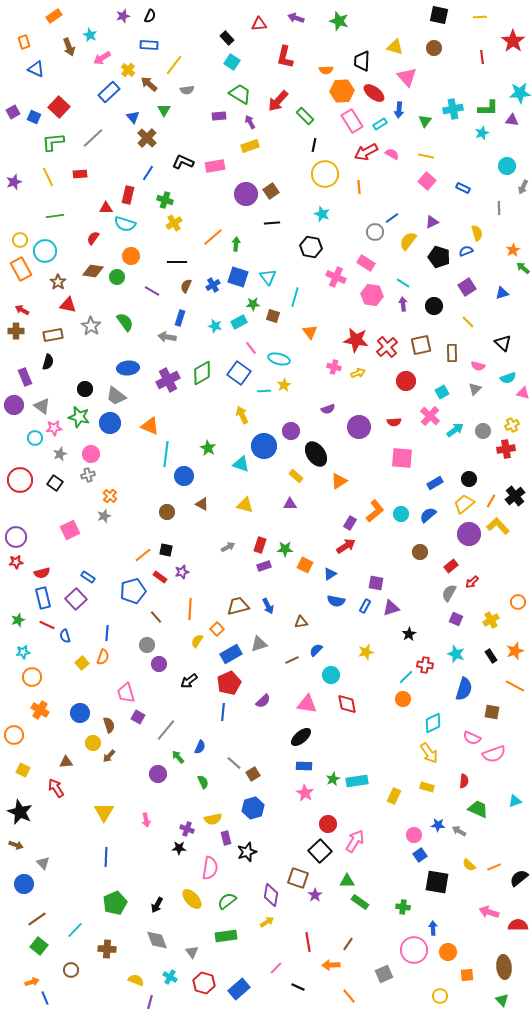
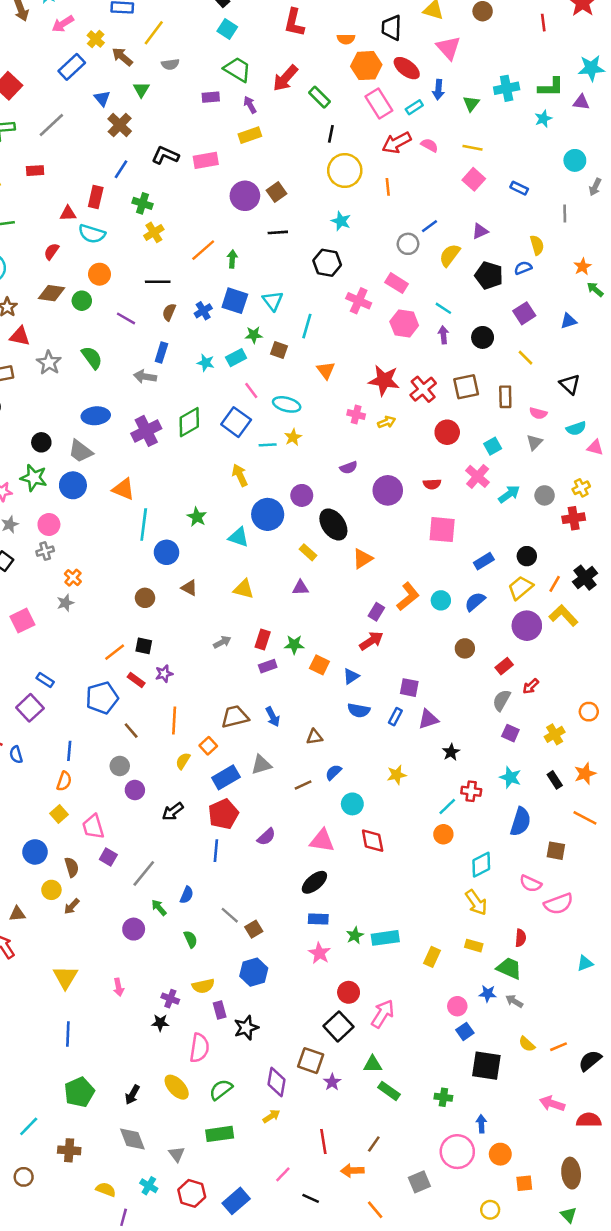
yellow square: (82, 663) -> (59, 814), moved
green trapezoid: (478, 809) -> (509, 968), moved

